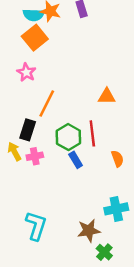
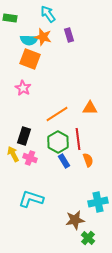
orange square: (35, 38) -> (30, 59), turned -30
orange line: (47, 104) -> (57, 114), moved, turned 30
pink cross: (35, 156) -> (30, 158), turned 32
orange semicircle: (117, 159) -> (88, 160), moved
cyan L-shape: (36, 226) -> (31, 199), moved, turned -90

